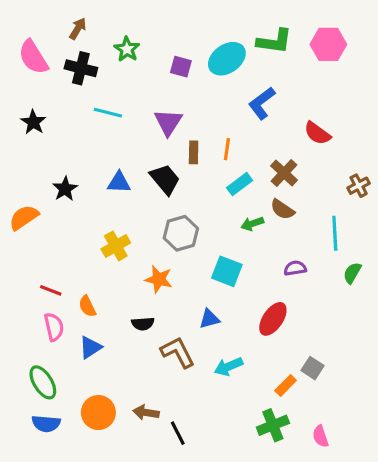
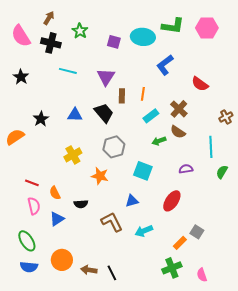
cyan ellipse: (227, 59) -> (143, 37), turned 40
black semicircle: (143, 324) -> (81, 204), moved
brown arrow: (146, 413) -> (89, 270), moved

